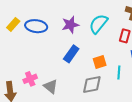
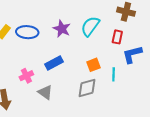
purple star: (70, 25) -> (62, 29), turned -30
blue rectangle: (71, 54) -> (54, 63), moved, turned 30
pink cross: (30, 79) -> (26, 76), moved

